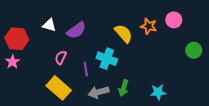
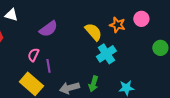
white triangle: (49, 25) -> (11, 15), moved
cyan cross: (107, 59) -> (106, 54), moved, turned 36
purple line: (86, 69) -> (48, 66), moved

